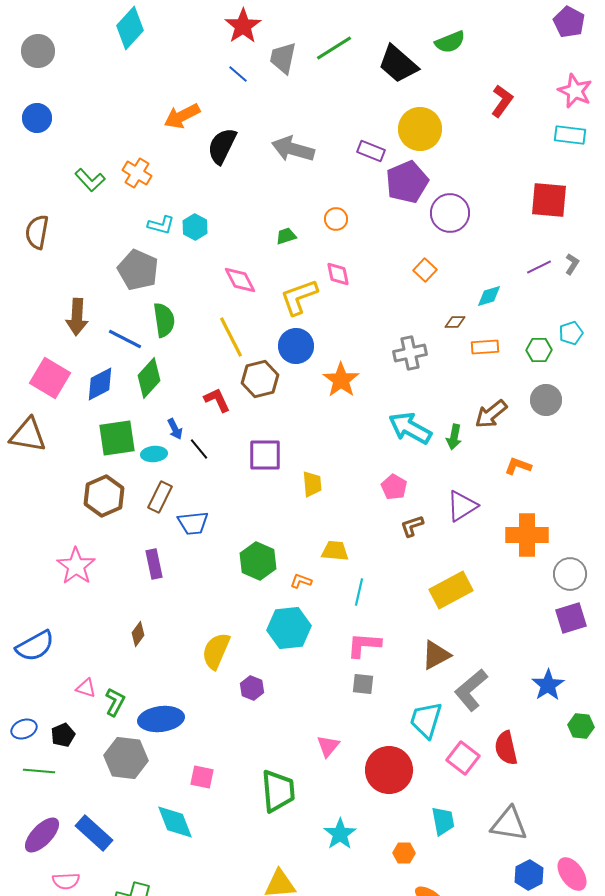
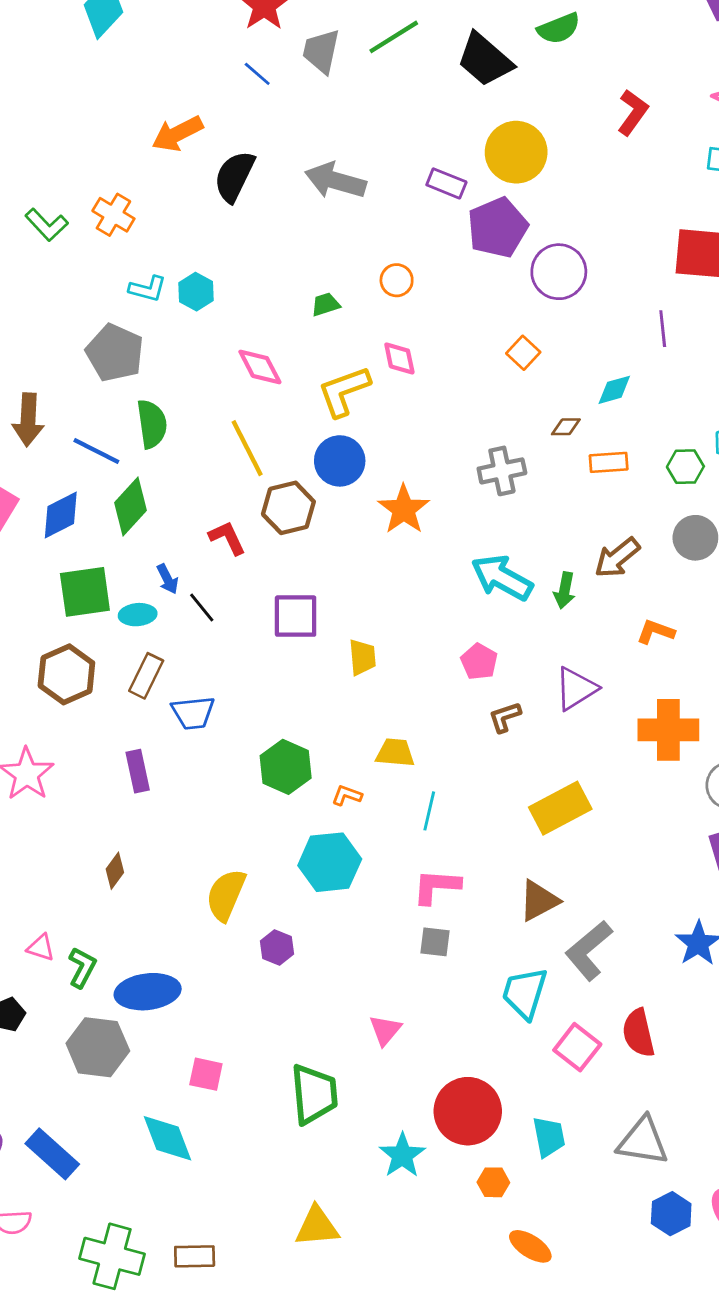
purple line: (539, 267) -> (663, 329), moved, turned -70
red circle: (389, 770) -> (468, 1111), moved

